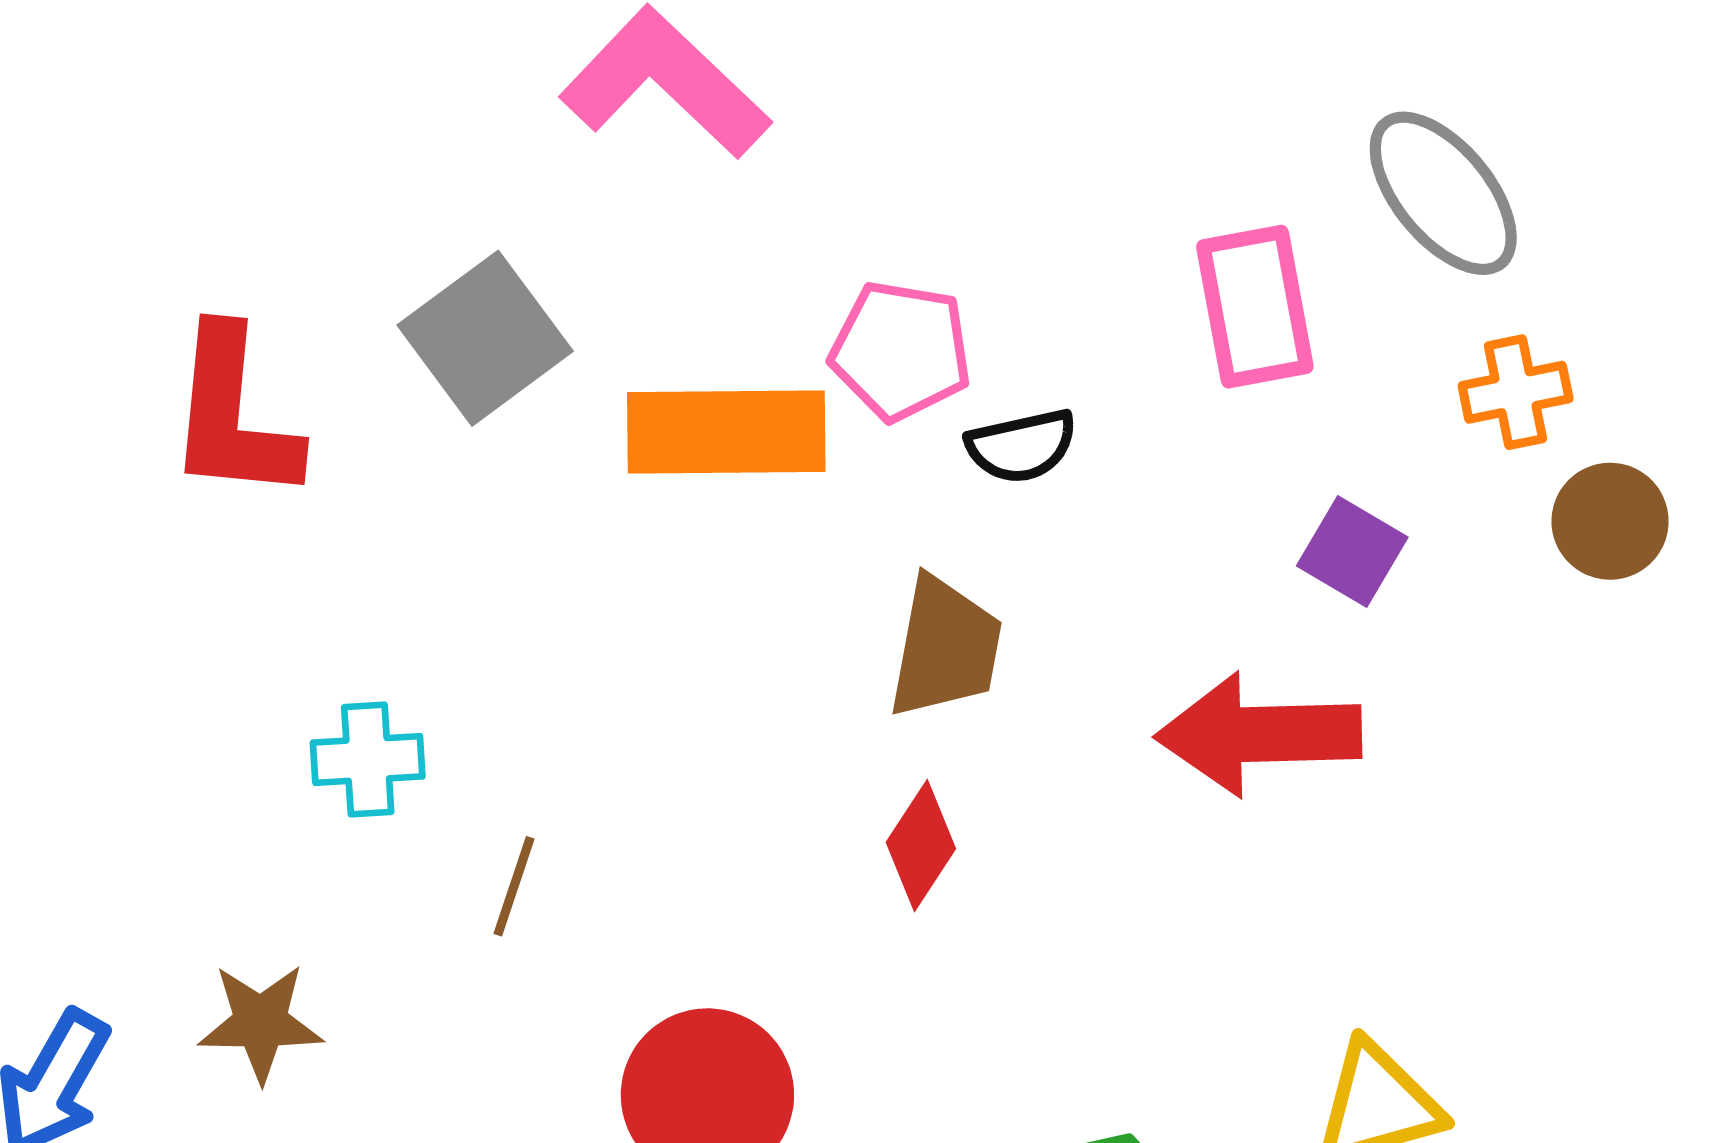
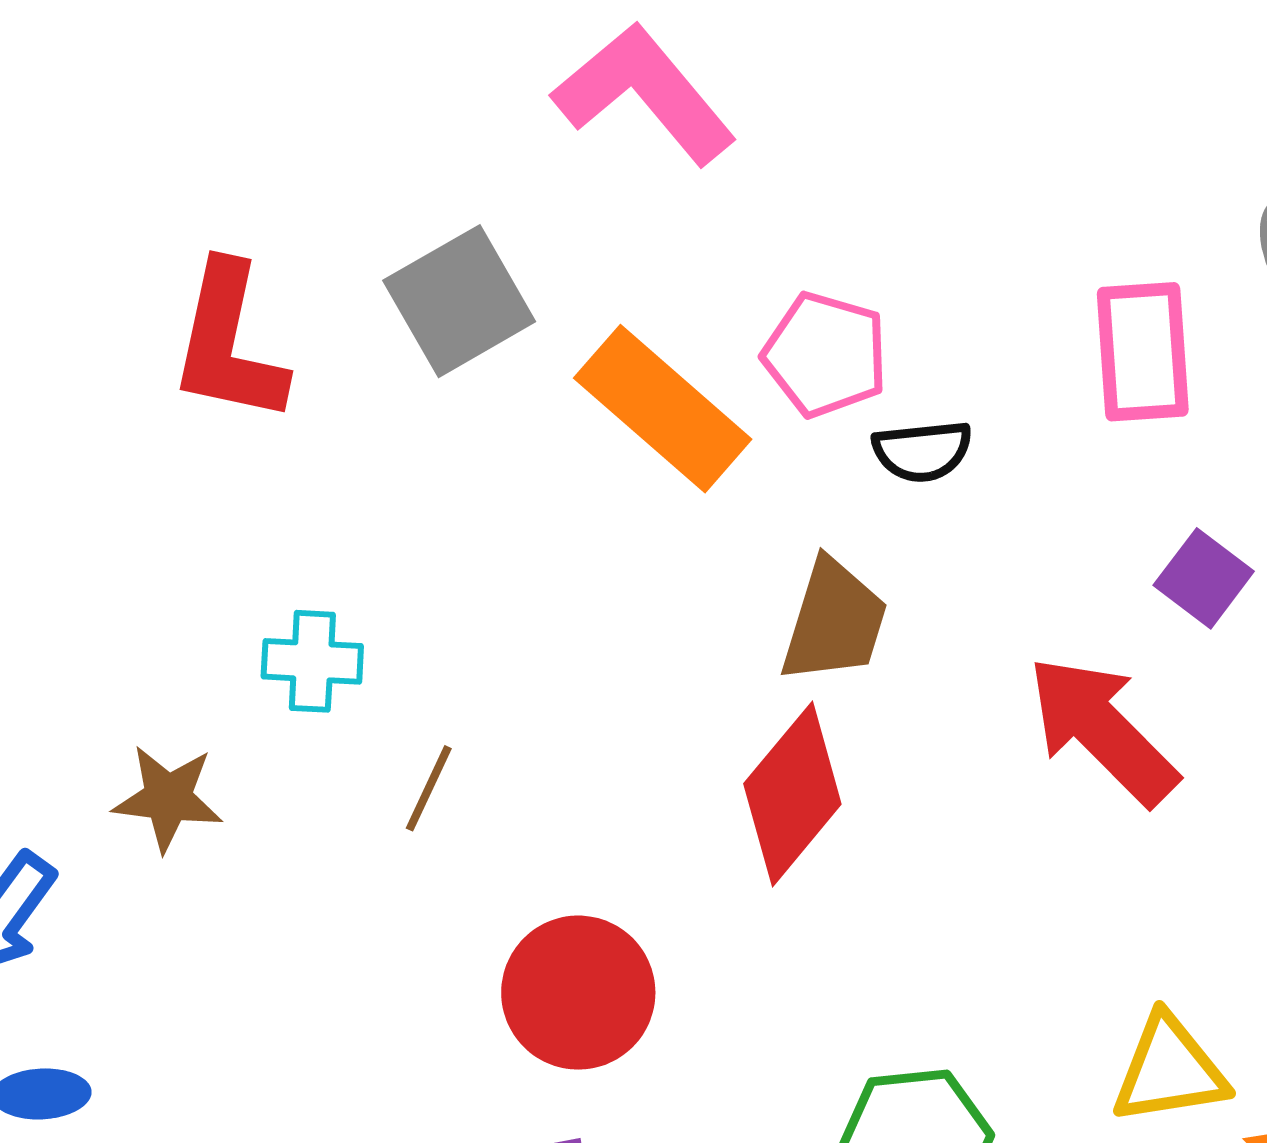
orange rectangle: (726, 432) -> (663, 409), turned 35
red arrow: (1259, 734) -> (1102, 730), turned 40
red diamond: (921, 846) -> (792, 794), size x1.6
brown star: (261, 1023) -> (168, 798), moved

